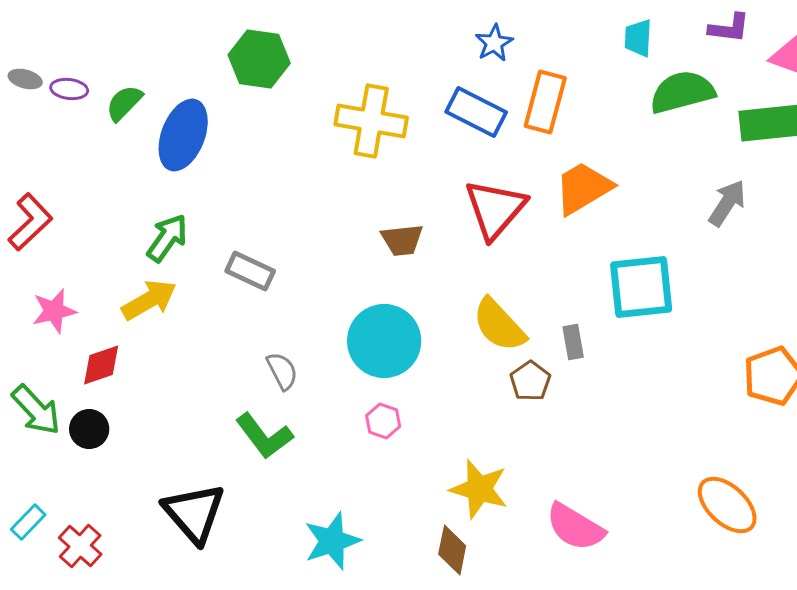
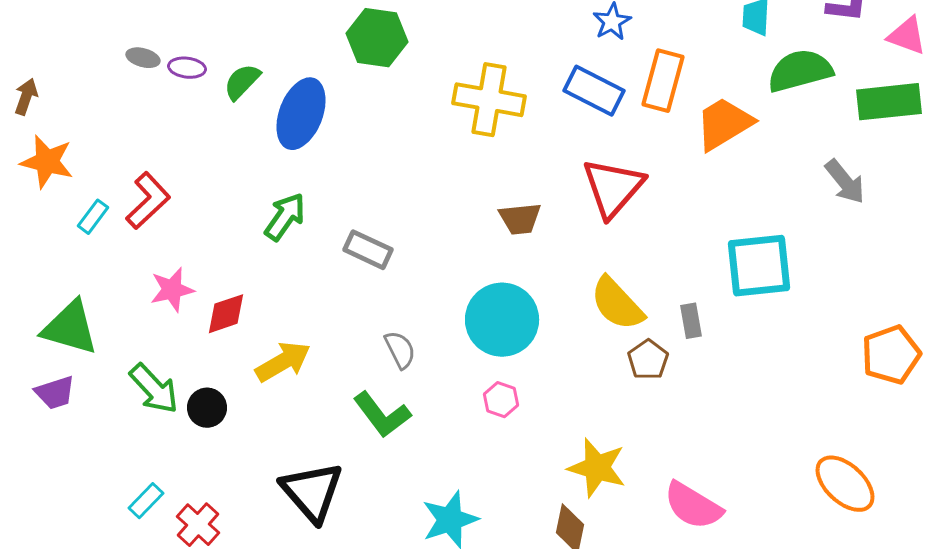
orange trapezoid: (583, 188) -> (724, 124), moved
gray arrow: (727, 203) -> (845, 182), turned 108
yellow arrow: (149, 300) -> (283, 362), moved
red diamond: (101, 365) -> (226, 314), moved

